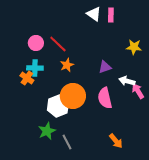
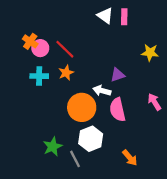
orange star: (67, 65) -> (66, 73), moved
orange cross: (27, 78) -> (30, 41), moved
white arrow: (127, 81) -> (102, 91), moved
white hexagon: (58, 106) -> (91, 139), moved

